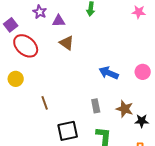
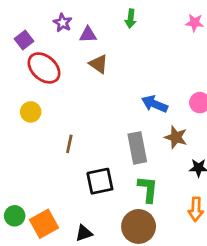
brown line: (45, 103) -> (69, 144), turned 32
gray rectangle: (96, 106) -> (137, 148), size x1.6
brown star: (125, 109) -> (176, 137), moved

